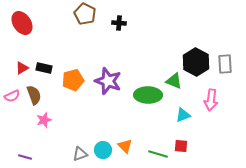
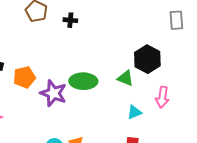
gray rectangle: (225, 64) -> (176, 20), moved
purple star: (108, 81) -> (53, 93), moved
green ellipse: (148, 95) -> (83, 81), moved

